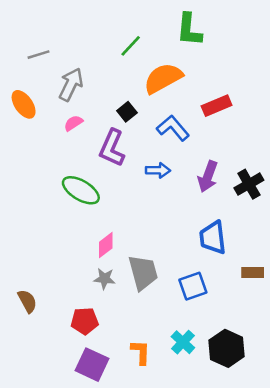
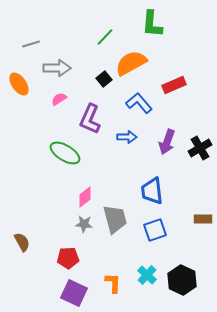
gray arrow: (71, 84) -> (57, 68), turned 64
black square: (127, 112) -> (104, 79), moved
blue trapezoid: (213, 238) -> (152, 191), moved

